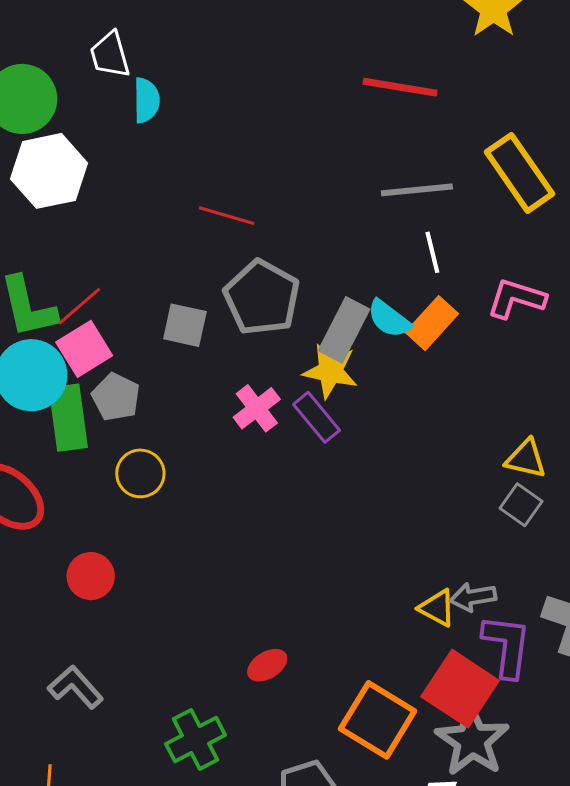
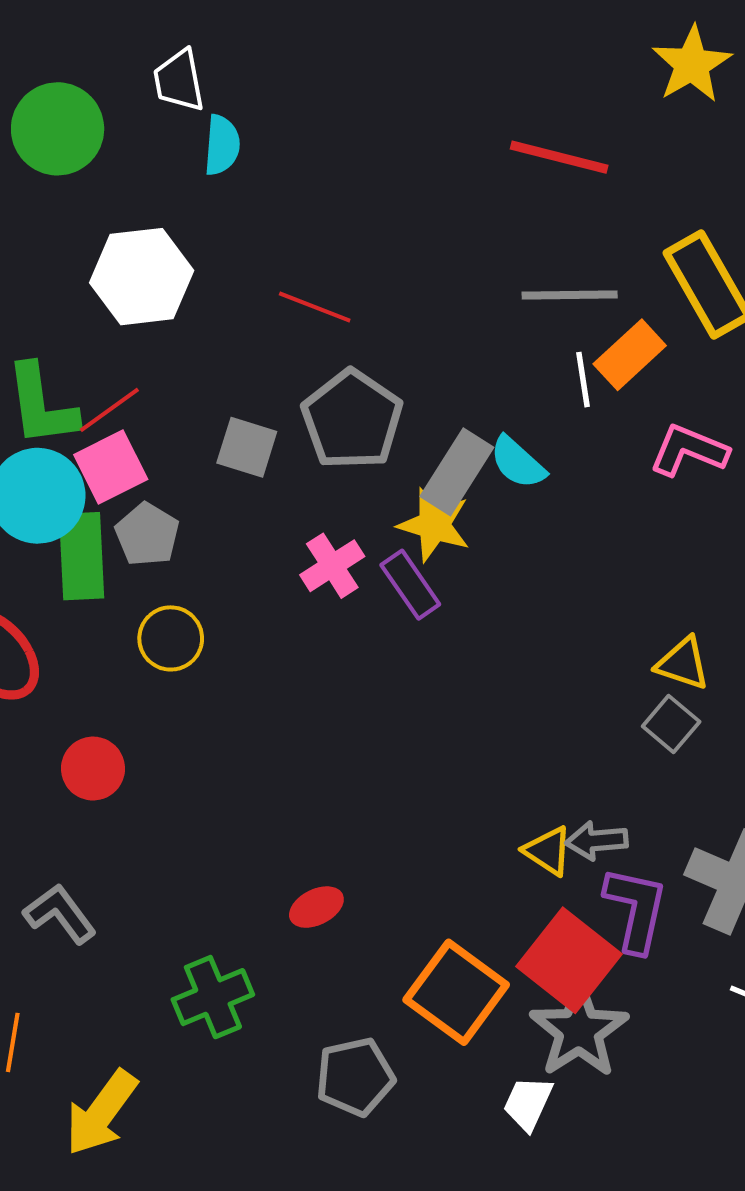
white hexagon: (49, 171) -> (142, 277), moved
orange rectangle: (432, 323) -> (630, 355), moved

